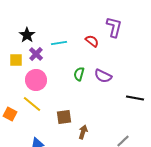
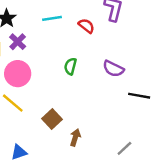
cyan line: (59, 43) -> (52, 18), moved
purple semicircle: (103, 76) -> (113, 69), moved
brown square: (64, 117) -> (52, 119), turned -35

